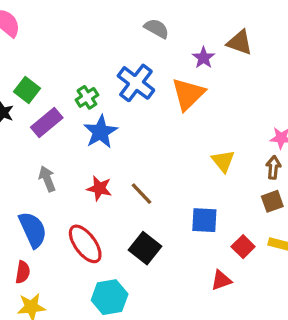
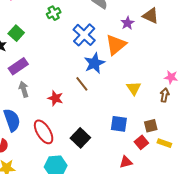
green cross: (87, 97) -> (54, 13), moved
purple rectangle: (47, 123) -> (18, 66), moved
blue star: (100, 132) -> (94, 63), moved
brown line: (141, 194) -> (82, 84), moved
brown square: (272, 201) -> (151, 126), moved

